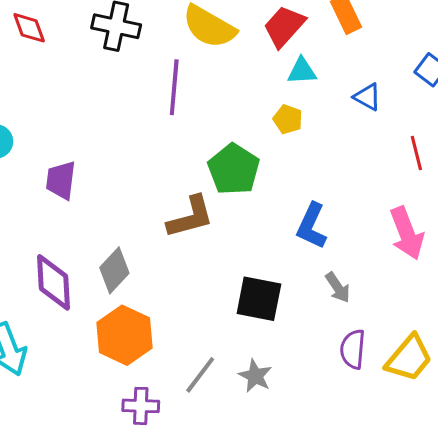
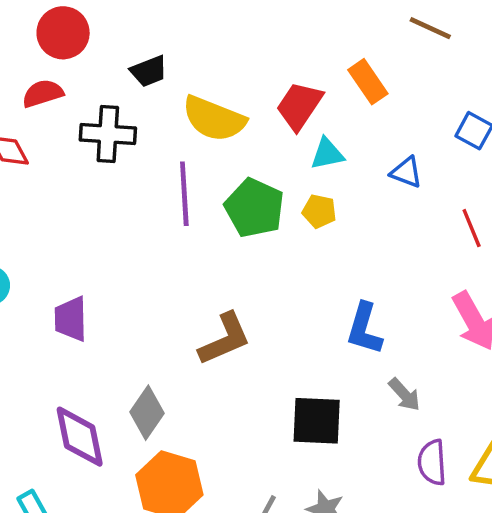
green pentagon: (234, 169) -> (254, 208), moved

